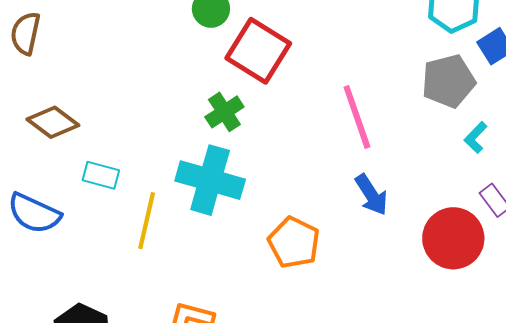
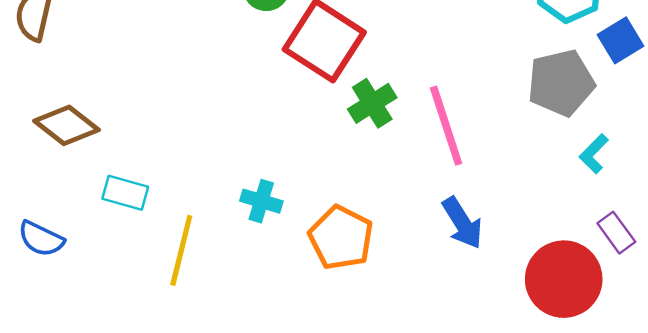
green cross: (224, 112) -> (372, 103), moved
cyan cross: (210, 180) -> (261, 201), size x0.5
blue semicircle: (34, 213) -> (41, 239), size x0.7
orange pentagon: (294, 243) -> (341, 238), moved

